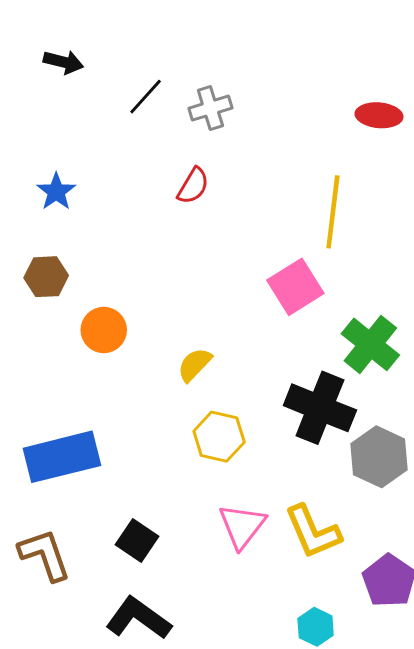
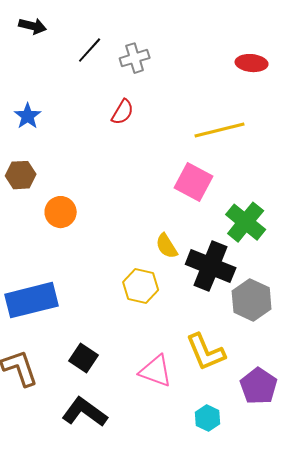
yellow line: (333, 212) -> (220, 130), turned 69
pink square: (295, 287) -> (194, 182), turned -30
yellow semicircle: (195, 365) -> (167, 246), moved, turned -76
pink triangle: (242, 526) -> (156, 371), moved, turned -48

